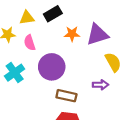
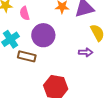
brown rectangle: (66, 96) -> (27, 56), moved

